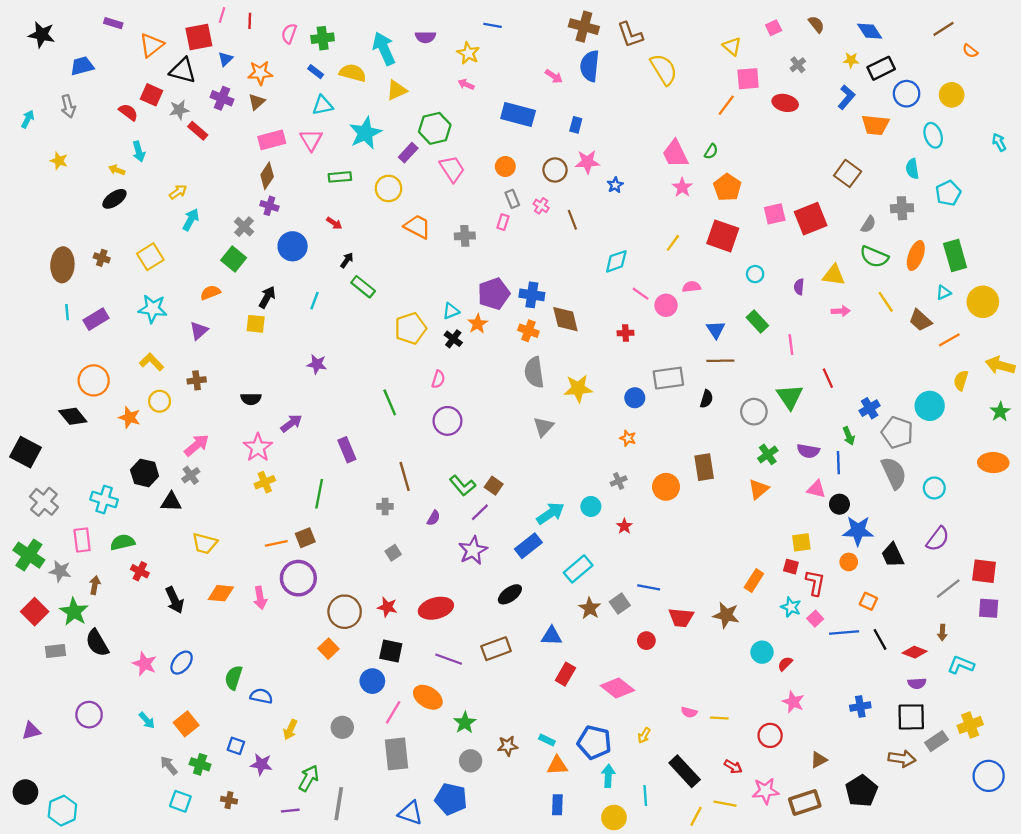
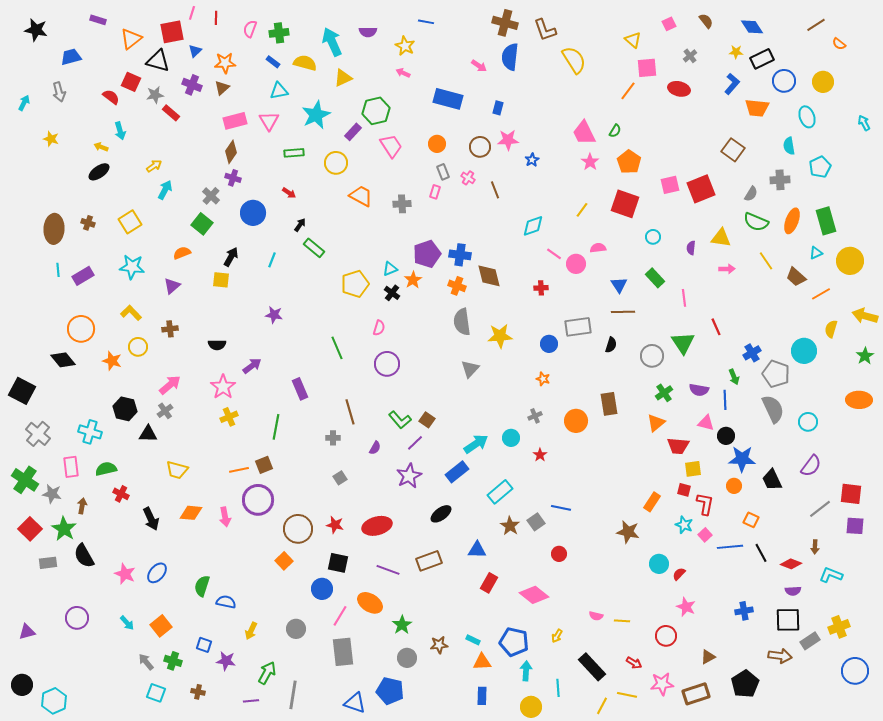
red trapezoid: (681, 617) -> (678, 446), moved

